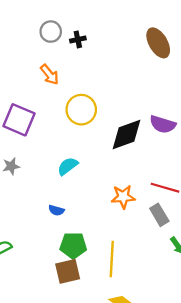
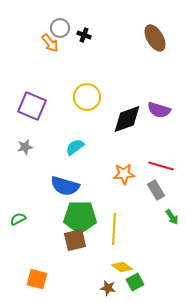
black cross: (78, 39) -> (84, 35), turned 32
orange arrow: (50, 75) -> (50, 43), moved
blue semicircle: (56, 210) -> (65, 186), size x2.0
green pentagon: (73, 245) -> (80, 217), size x1.4

